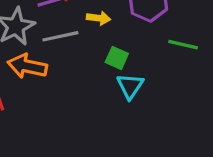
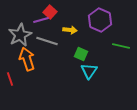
gray line: (60, 36) -> (47, 41), turned 30
orange arrow: (27, 66) -> (27, 59), turned 60

